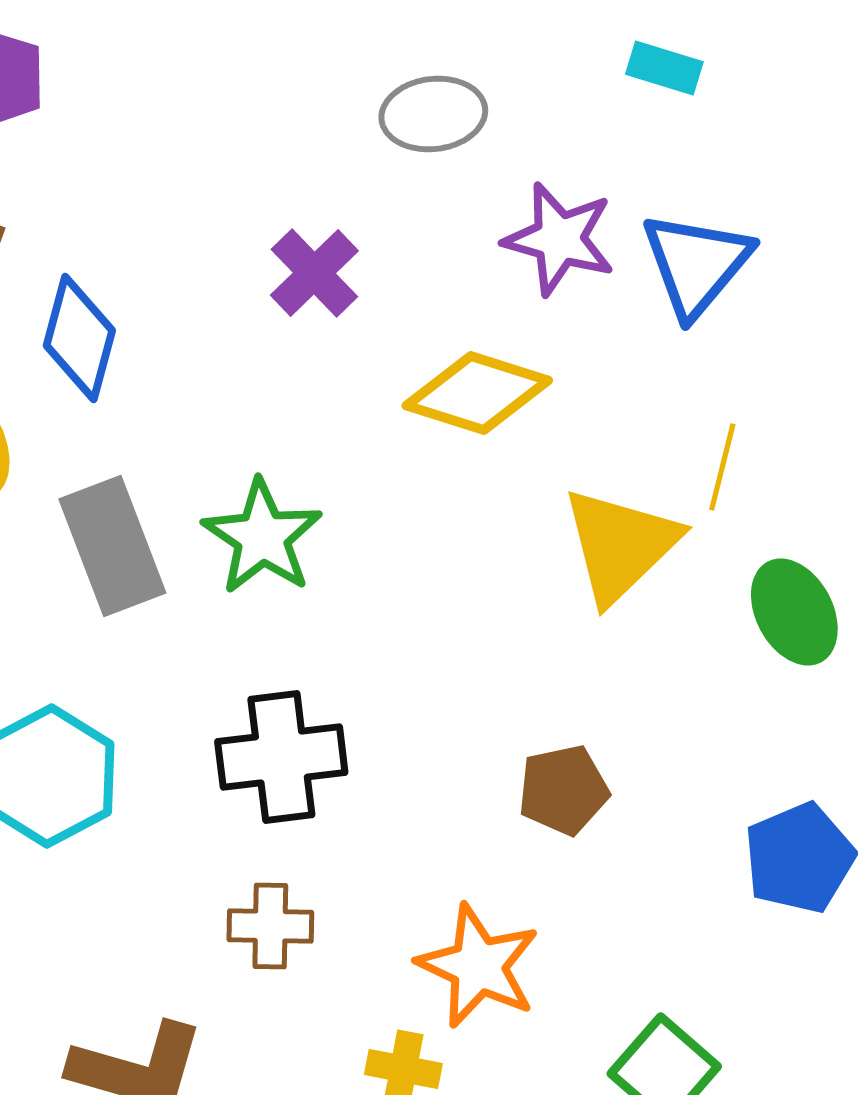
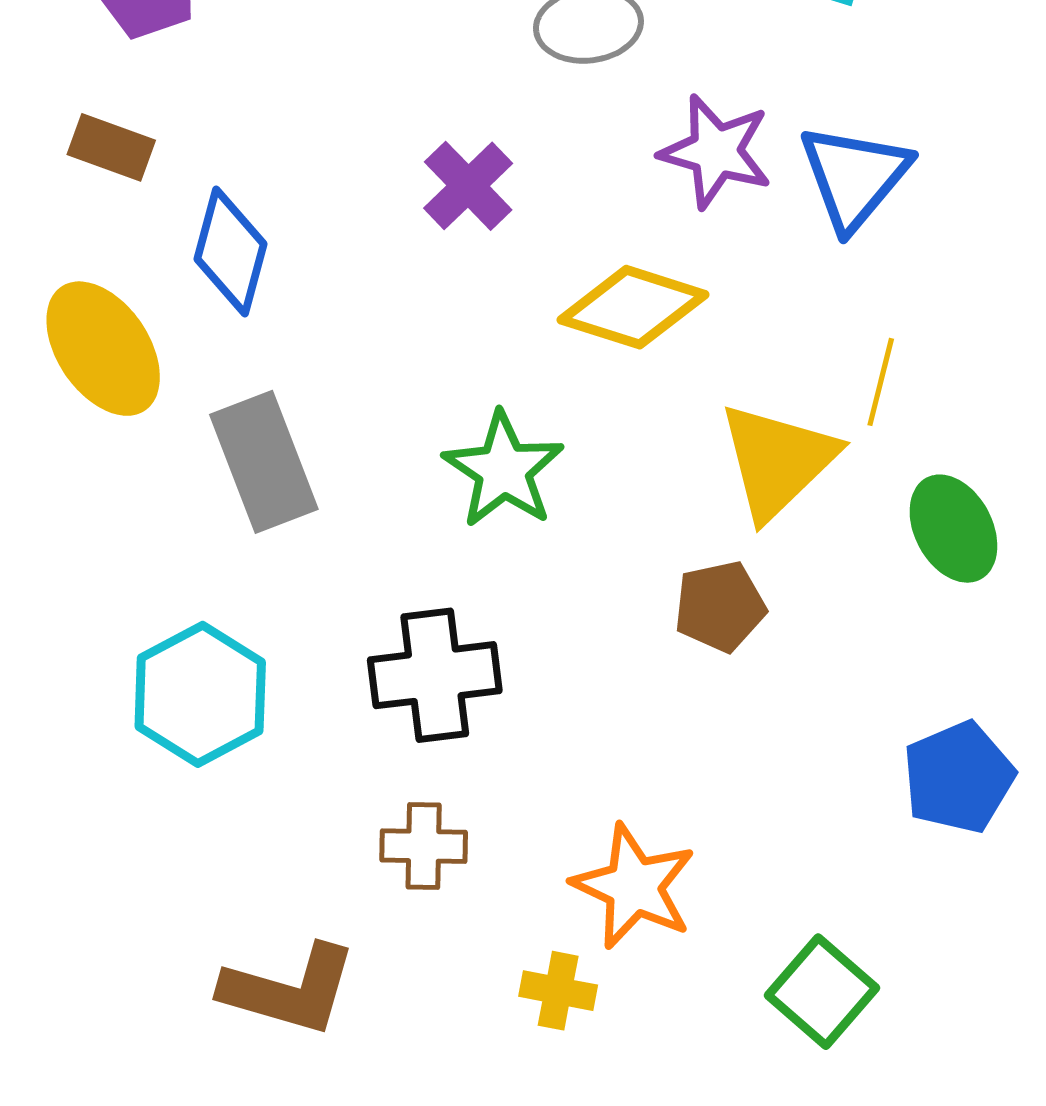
green star: (262, 537) -> (504, 470), moved
brown pentagon: (563, 790) -> (720, 606), moved

